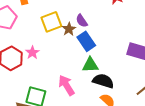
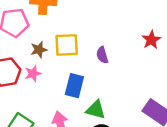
brown star: (69, 29) -> (39, 50), moved
blue rectangle: (86, 41) -> (74, 86), moved, turned 30

